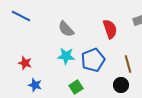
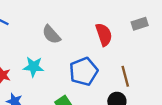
cyan star: (66, 56) -> (33, 67), moved

